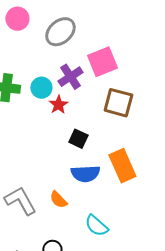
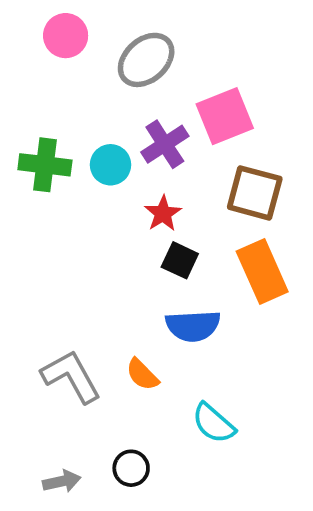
red star: (58, 105) -> (163, 213), moved
orange rectangle: (122, 166) -> (262, 272), moved

